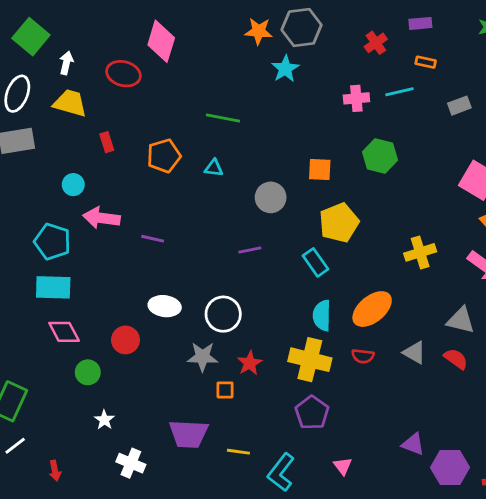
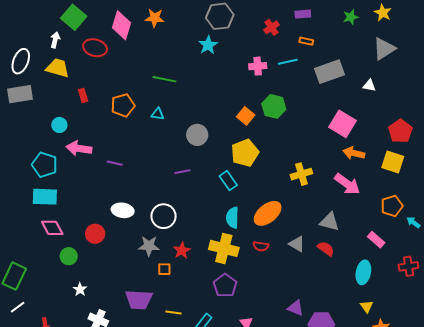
orange star: (259, 31) -> (155, 18), moved
green square: (31, 37) -> (74, 17), moved
gray rectangle: (459, 106) -> (330, 72), size x1.8
orange square: (320, 169) -> (246, 116), moved, turned 36

